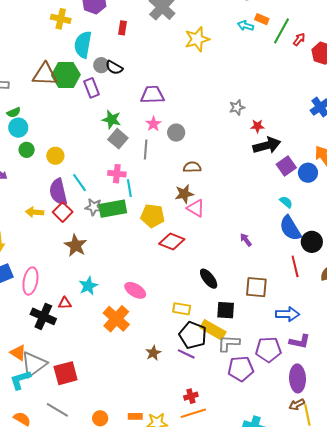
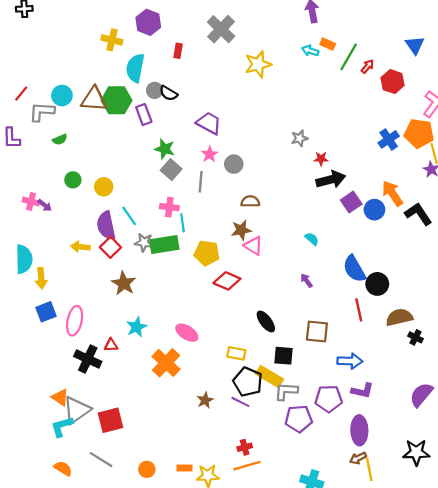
purple trapezoid: (152, 95) -> (209, 123), turned 30
cyan circle: (18, 128) -> (62, 96), moved
cyan semicircle: (286, 202) -> (312, 239), moved

